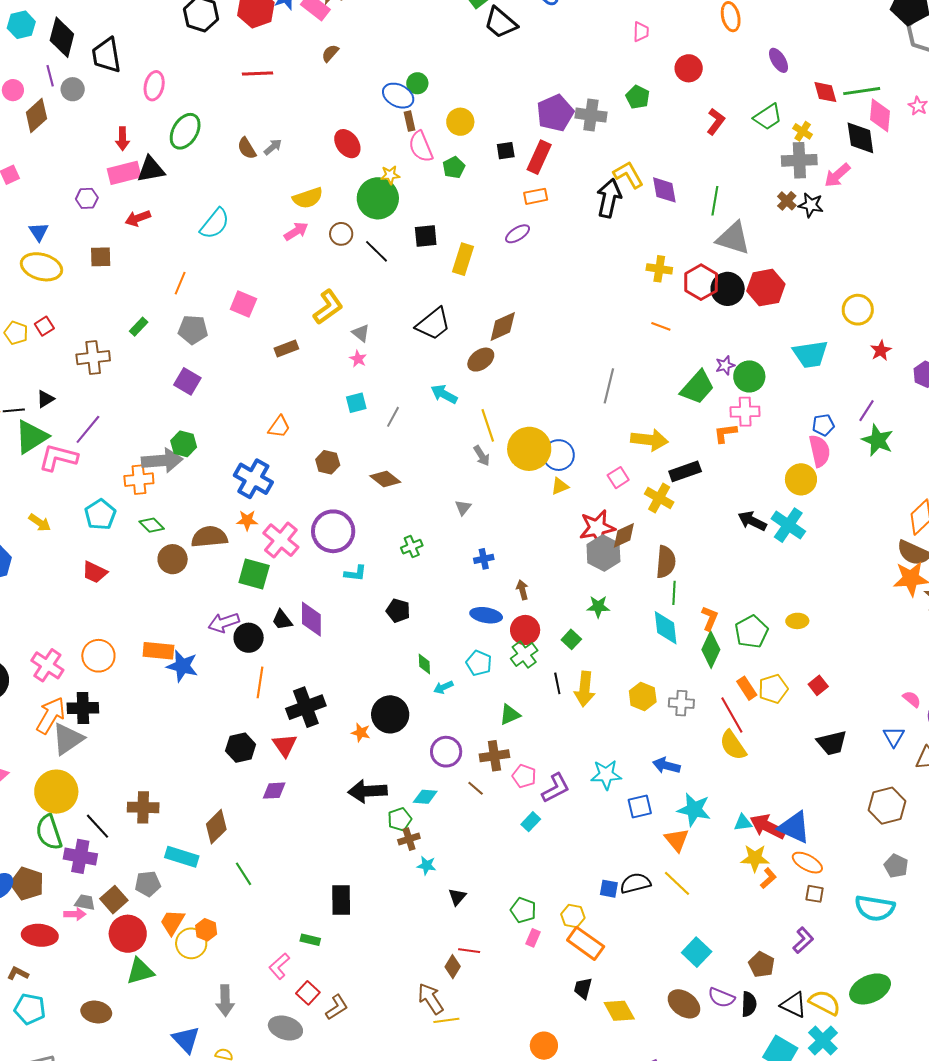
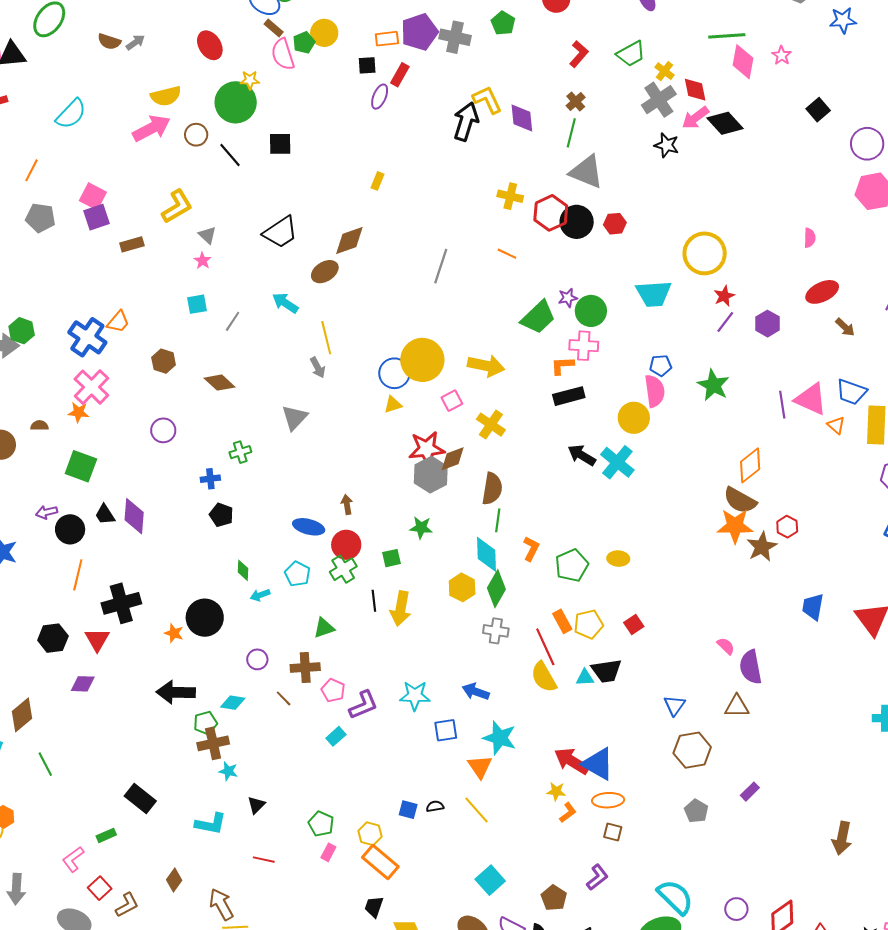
red diamond: (825, 92) -> (695, 90), moved
brown rectangle: (409, 121) -> (274, 28), turned -42
black diamond: (860, 138) -> (725, 123), moved, turned -39
brown semicircle: (247, 148) -> (109, 42), turned -45
red rectangle: (539, 157) -> (400, 75), size x0.7
gray cross: (799, 160) -> (659, 100), turned -36
green pentagon: (454, 167) -> (304, 43), moved
orange rectangle: (536, 196) -> (387, 39), moved
brown cross: (787, 201) -> (576, 101), moved
pink arrow: (296, 231) -> (151, 128), size x1.5
purple ellipse: (518, 234) -> (380, 97), moved, turned -40
yellow rectangle: (463, 259) -> (378, 181), moved, size x0.6
red hexagon: (766, 288) -> (615, 224), size x0.6
yellow circle: (858, 310) -> (705, 253), size x1.4
purple square: (187, 381) -> (97, 217), moved, turned 36
gray line: (609, 386) -> (441, 266), moved
purple line: (867, 411) -> (725, 322), moved
yellow circle: (529, 449) -> (422, 360), moved
black rectangle: (685, 471) -> (569, 396), moved
blue cross: (253, 479) -> (87, 337), moved
gray triangle: (463, 508) -> (295, 418), size x1.6
purple circle: (333, 531) -> (163, 430), size x0.6
brown semicircle: (209, 537) -> (39, 426), size x0.5
pink cross: (281, 540) -> (91, 387), moved
blue cross: (484, 559) -> (210, 479), moved
cyan L-shape: (355, 573) -> (211, 824), moved, size x1.4
purple arrow: (224, 623) -> (47, 512), size x0.7
green square: (571, 639) -> (391, 558), turned 30
green diamond: (711, 650) -> (496, 589), moved
yellow hexagon: (643, 696) -> (462, 587), moved
blue triangle: (894, 737) -> (675, 705), moved
black trapezoid: (832, 743) -> (606, 671), moved
purple circle: (446, 752) -> (257, 659), size x0.7
cyan triangle: (743, 823) -> (585, 678), moved
brown cross: (409, 839) -> (213, 743), size x1.4
yellow star: (755, 858) -> (556, 791), size x0.7
orange ellipse: (807, 863) -> (608, 800), turned -36
black semicircle: (635, 883) -> (435, 806), size x0.6
black rectangle: (341, 900) -> (140, 799), turned -56
cyan semicircle: (875, 908) -> (675, 897), moved, turned -150
green rectangle: (310, 940) -> (106, 835), turned -42
brown diamond: (453, 967) -> (174, 880), moved

